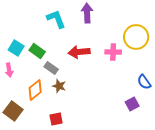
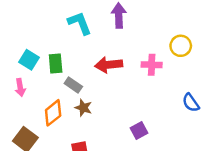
yellow circle: (136, 37) -> (181, 46), size x0.7
green rectangle: (37, 51) -> (56, 63), turned 49
purple square: (132, 104) -> (139, 130), moved

